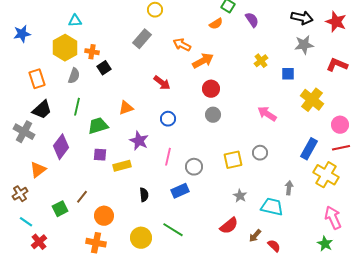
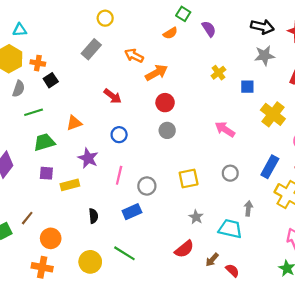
green line: (77, 107) -> (34, 112), moved, turned 60
gray circle: (260, 153) -> (230, 173), moved

